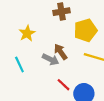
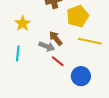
cyan line: (19, 64) -> (18, 53), turned 35
red line: (63, 85) -> (58, 61), moved

